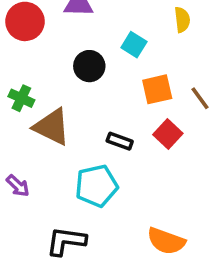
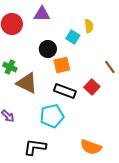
yellow semicircle: (182, 20) -> (89, 26), moved
orange square: (157, 89) -> (62, 65), moved
black rectangle: (120, 141) -> (65, 91), size x1.5

